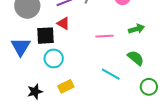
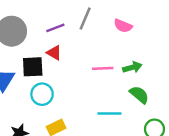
green arrow: (136, 29) -> (132, 67), moved
cyan line: (111, 74) -> (110, 113), turned -30

